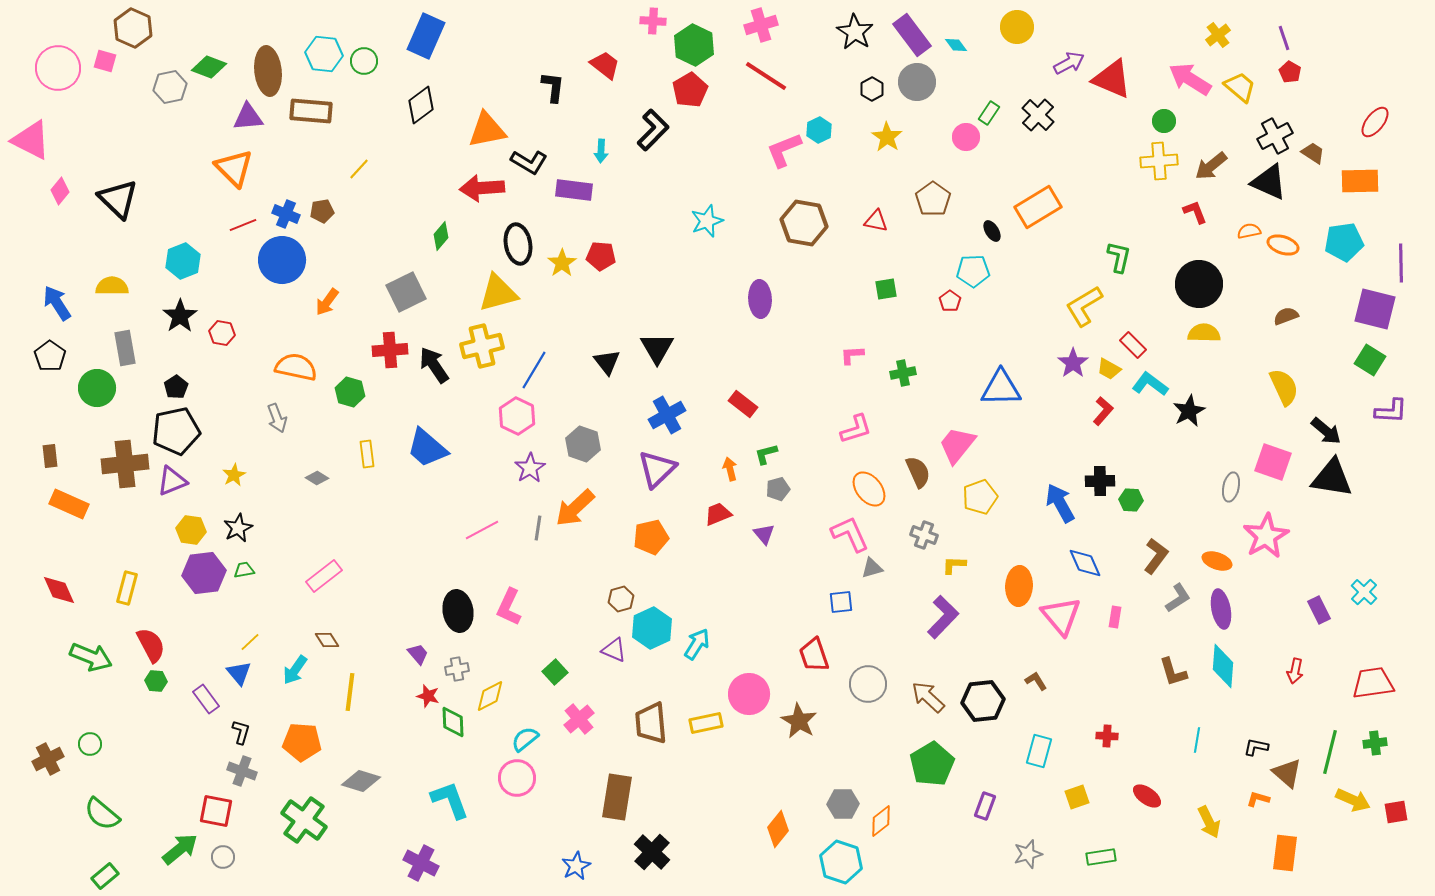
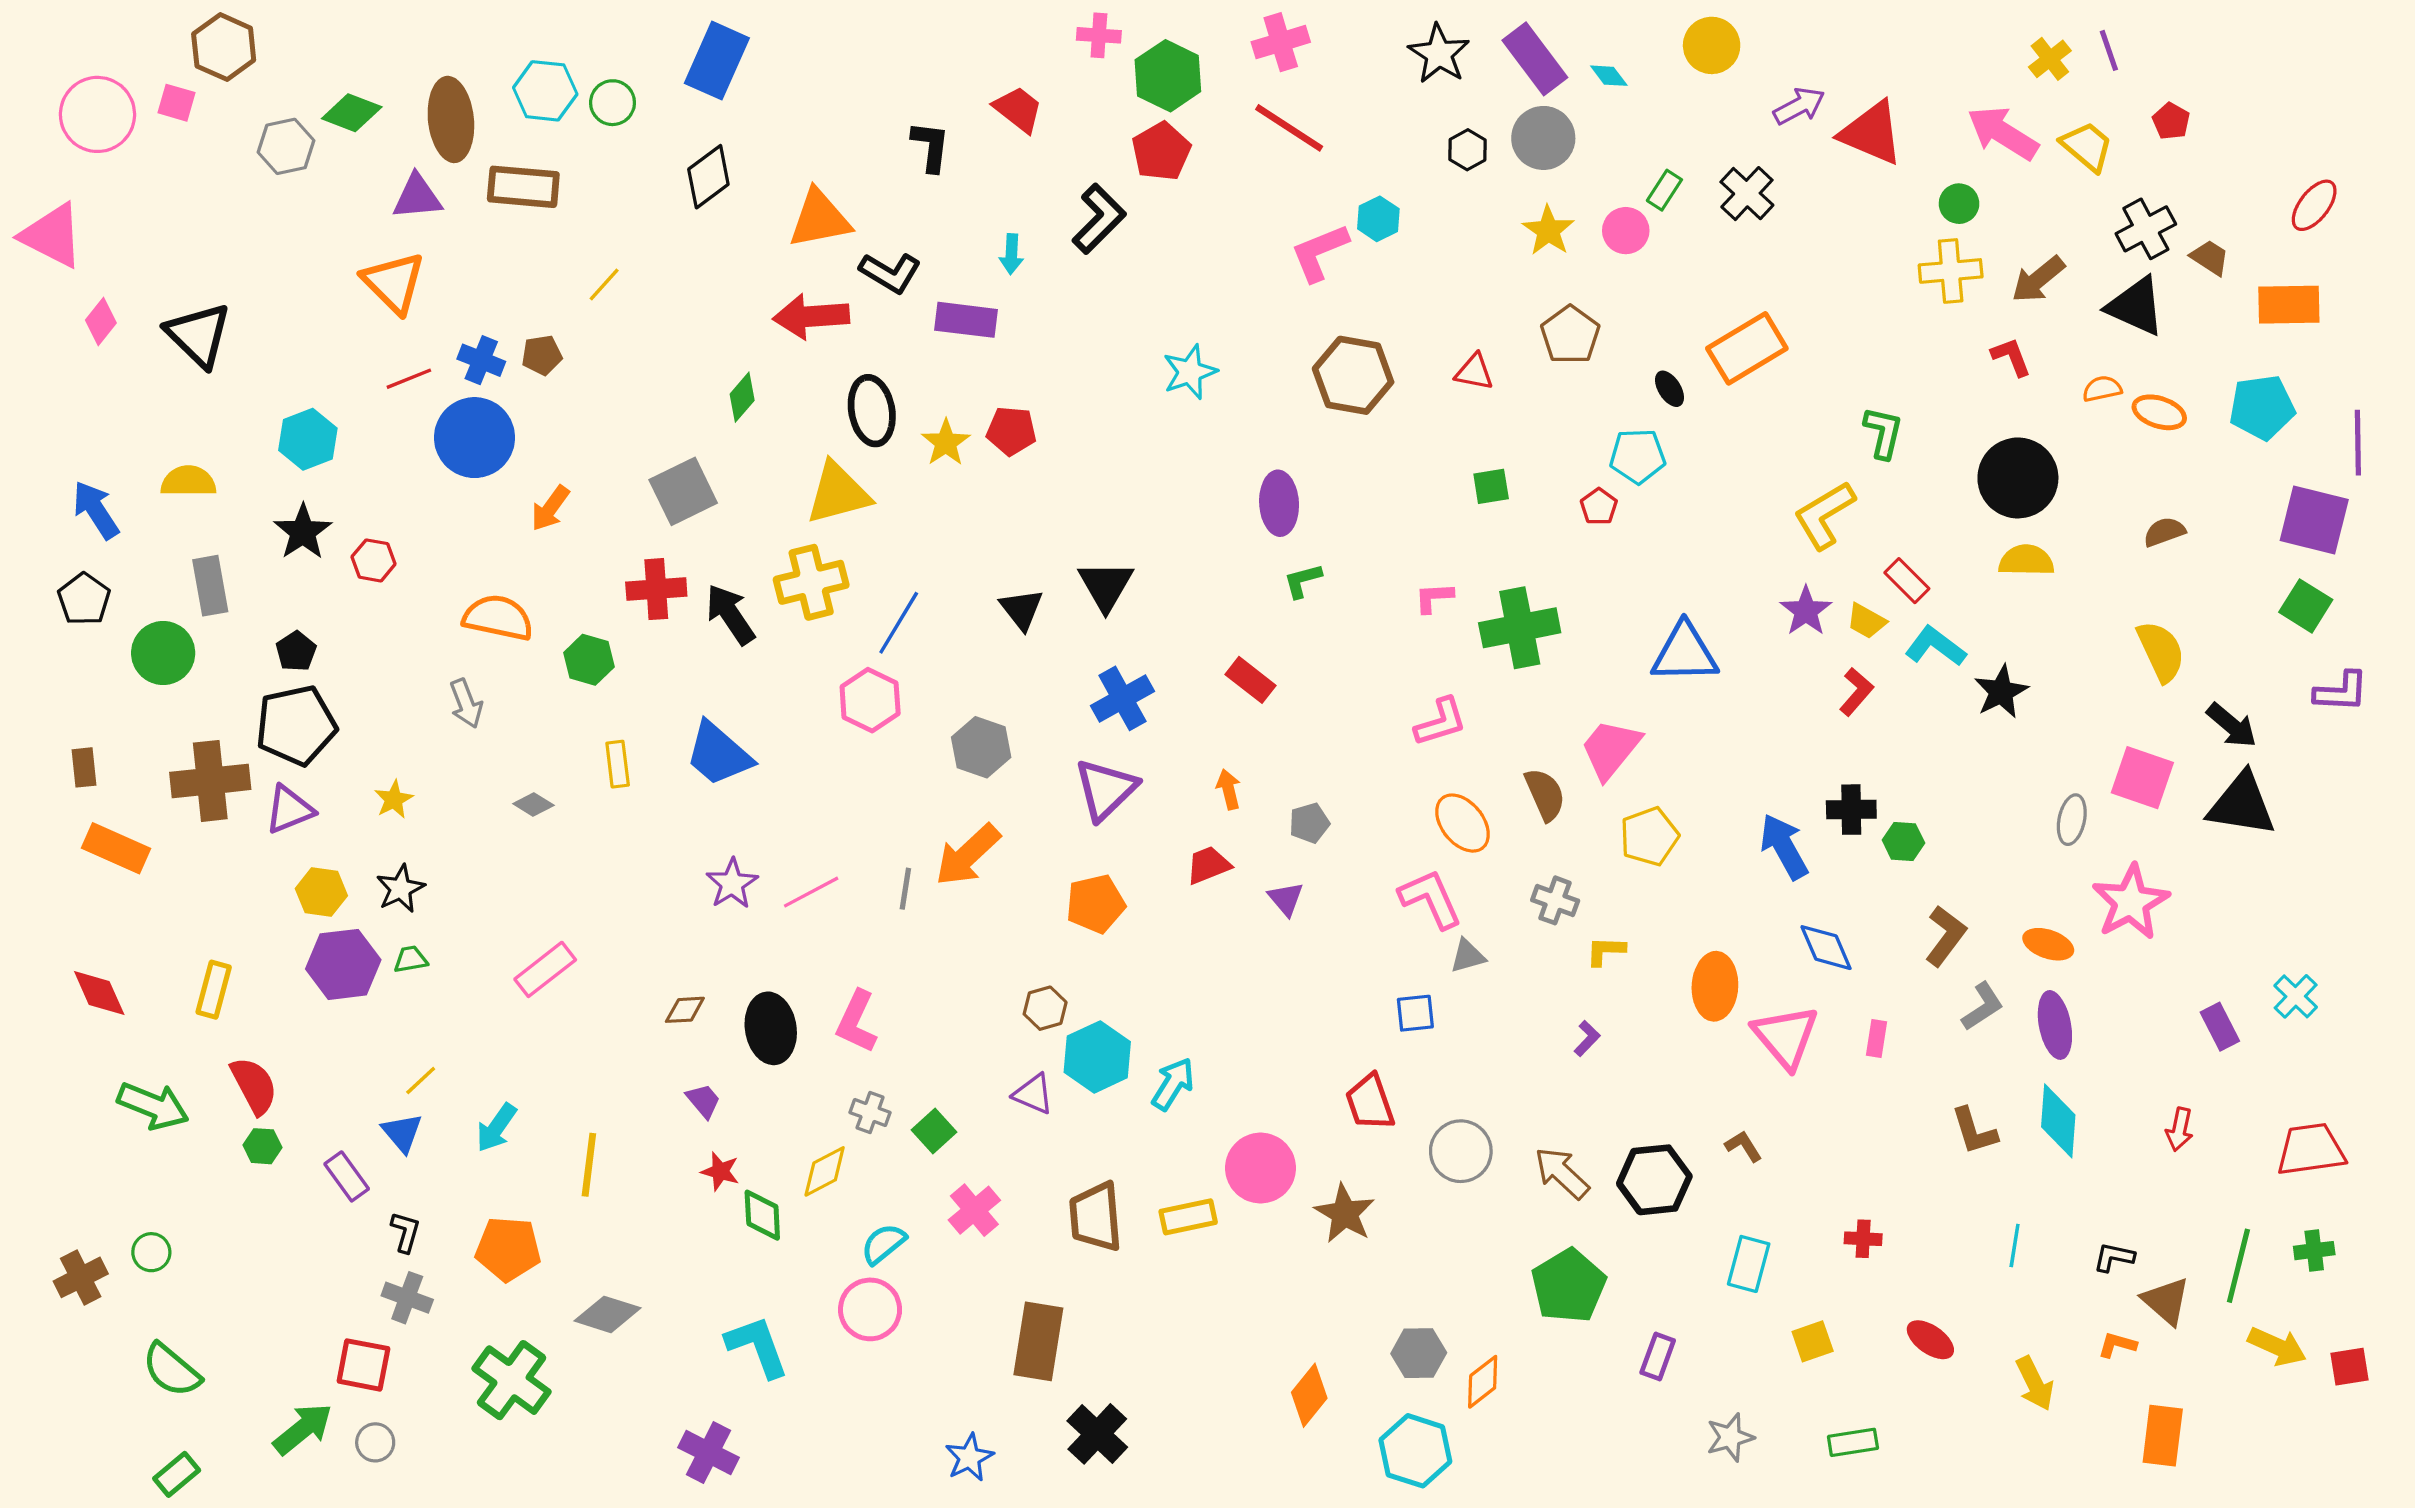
purple line: (1284, 38) -> (2109, 50), moved
yellow star: (887, 137) -> (1548, 231), moved
green cross: (903, 373) -> (1520, 628), size x1.8
green L-shape: (766, 454) -> (1303, 581), moved
purple star: (530, 468) -> (732, 884), moved
purple L-shape: (943, 617) -> (1587, 1038), size x0.5
brown diamond: (327, 640) -> (685, 1010), moved, turned -60
gray cross: (457, 669) -> (870, 1113), moved, turned 30

